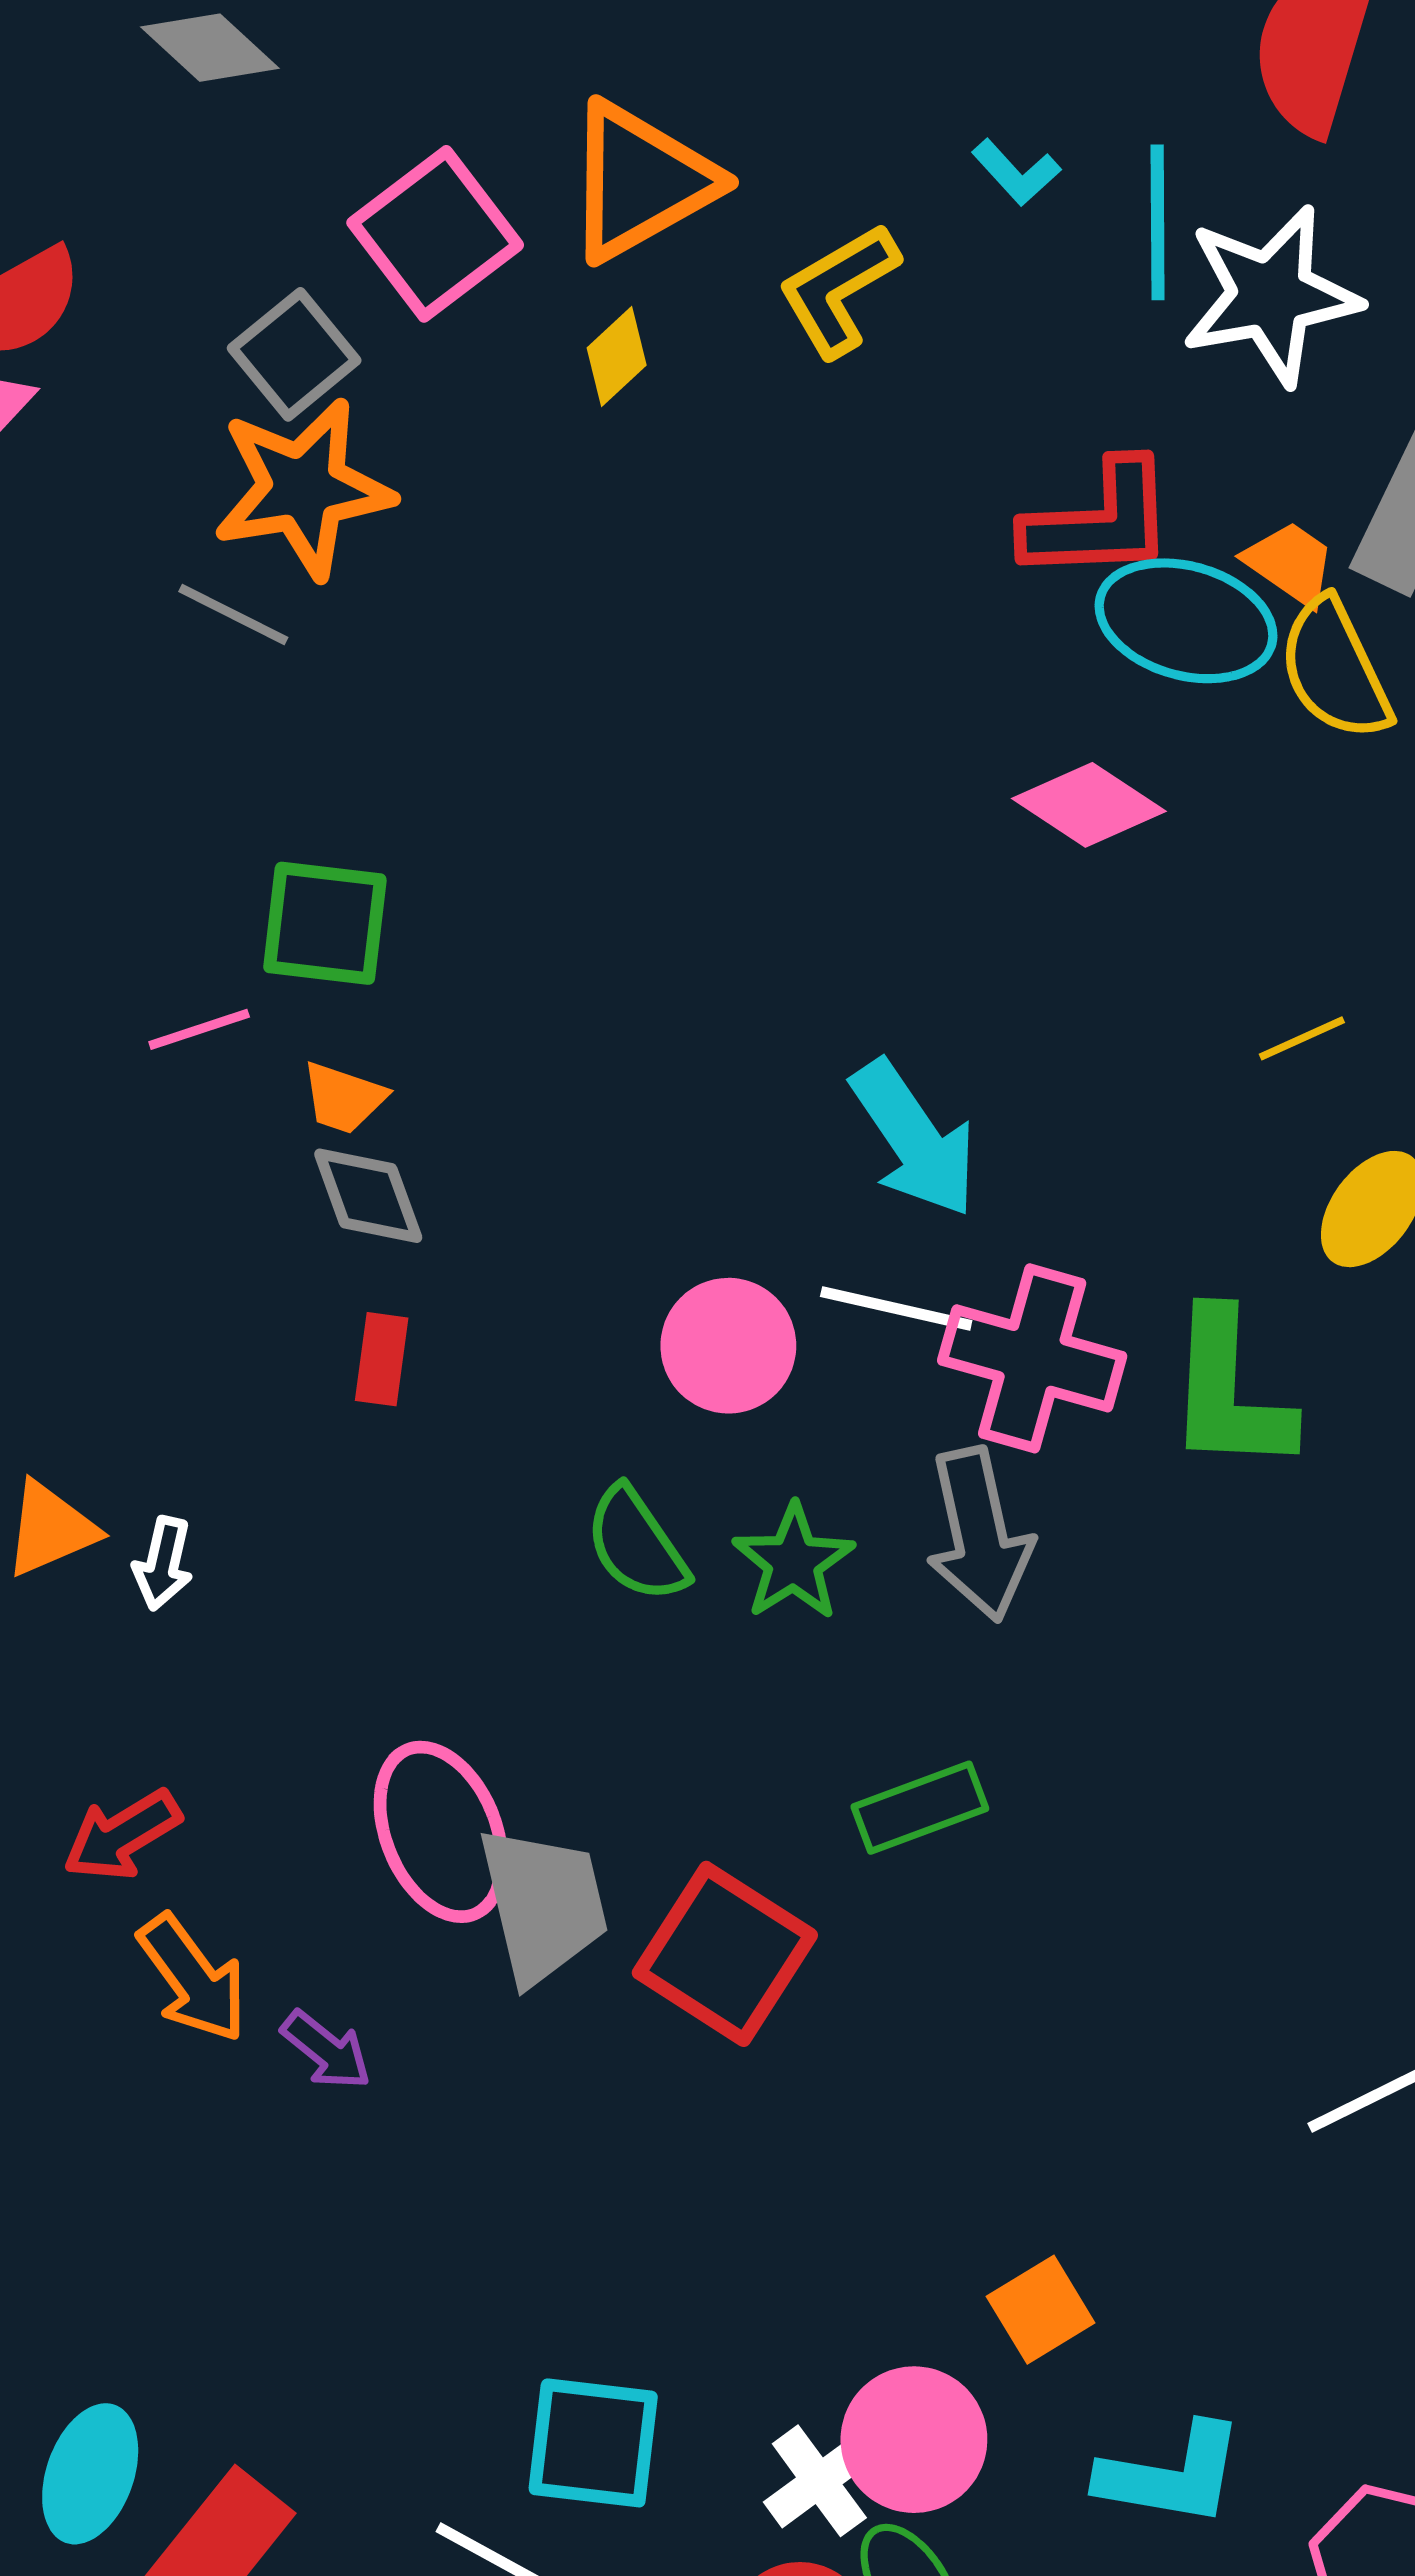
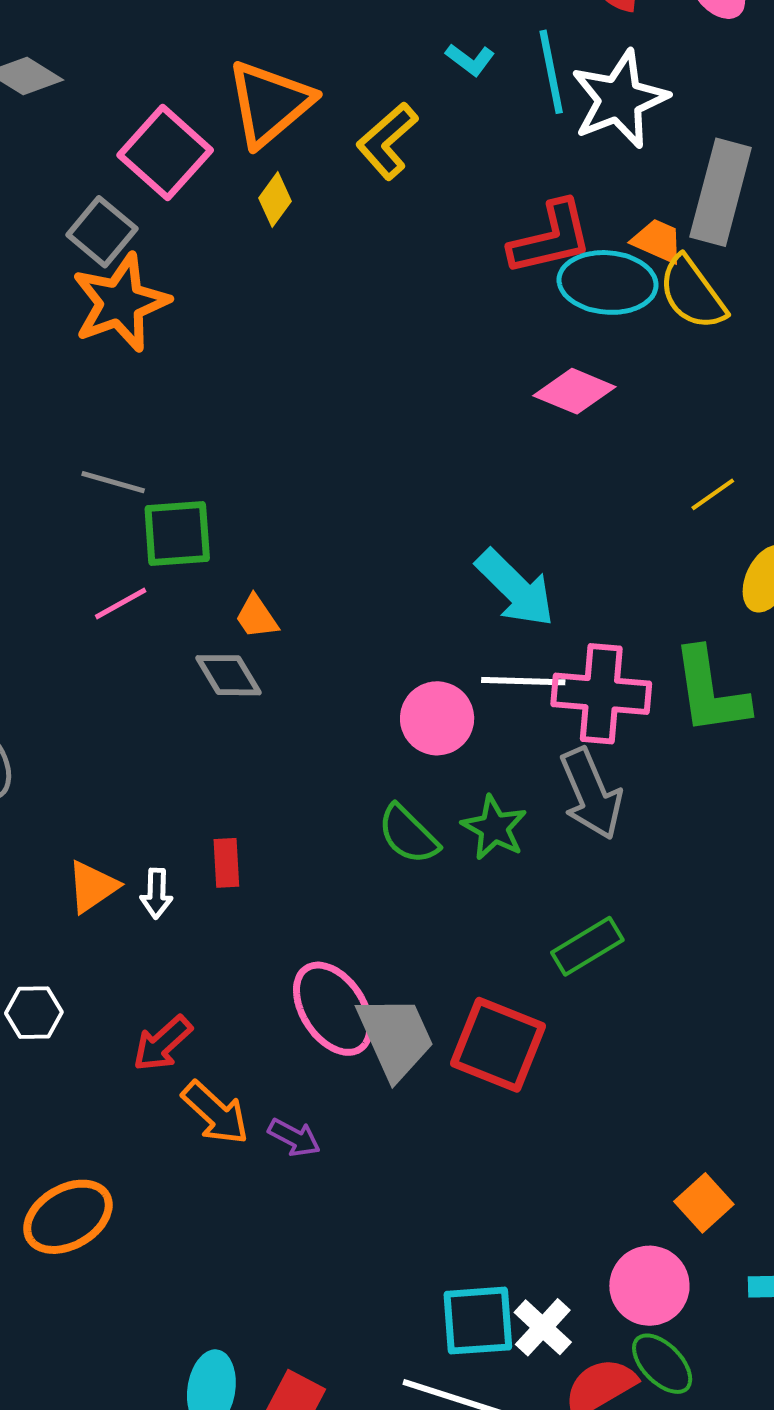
gray line: (233, 615) -> (113, 482), moved
orange trapezoid: (344, 1098) -> (256, 617), moved, turned 48
red rectangle: (382, 1359) -> (226, 863), moved
white cross: (819, 2481) -> (543, 1327), moved

